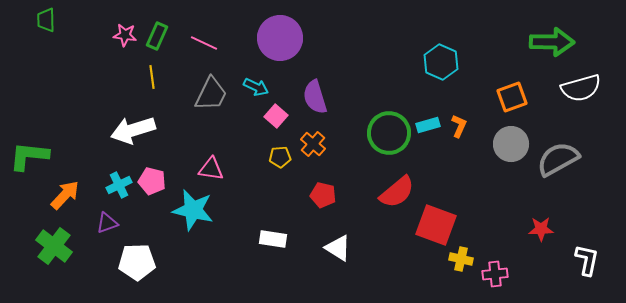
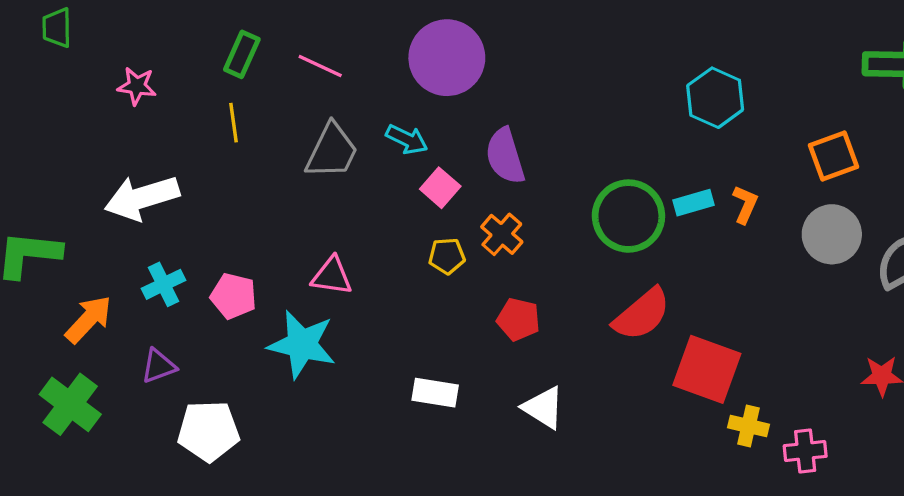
pink star: (125, 35) -> (137, 86), moved
white arrow: (133, 130) -> (142, 198), moved
cyan cross: (119, 185) -> (163, 284), moved

